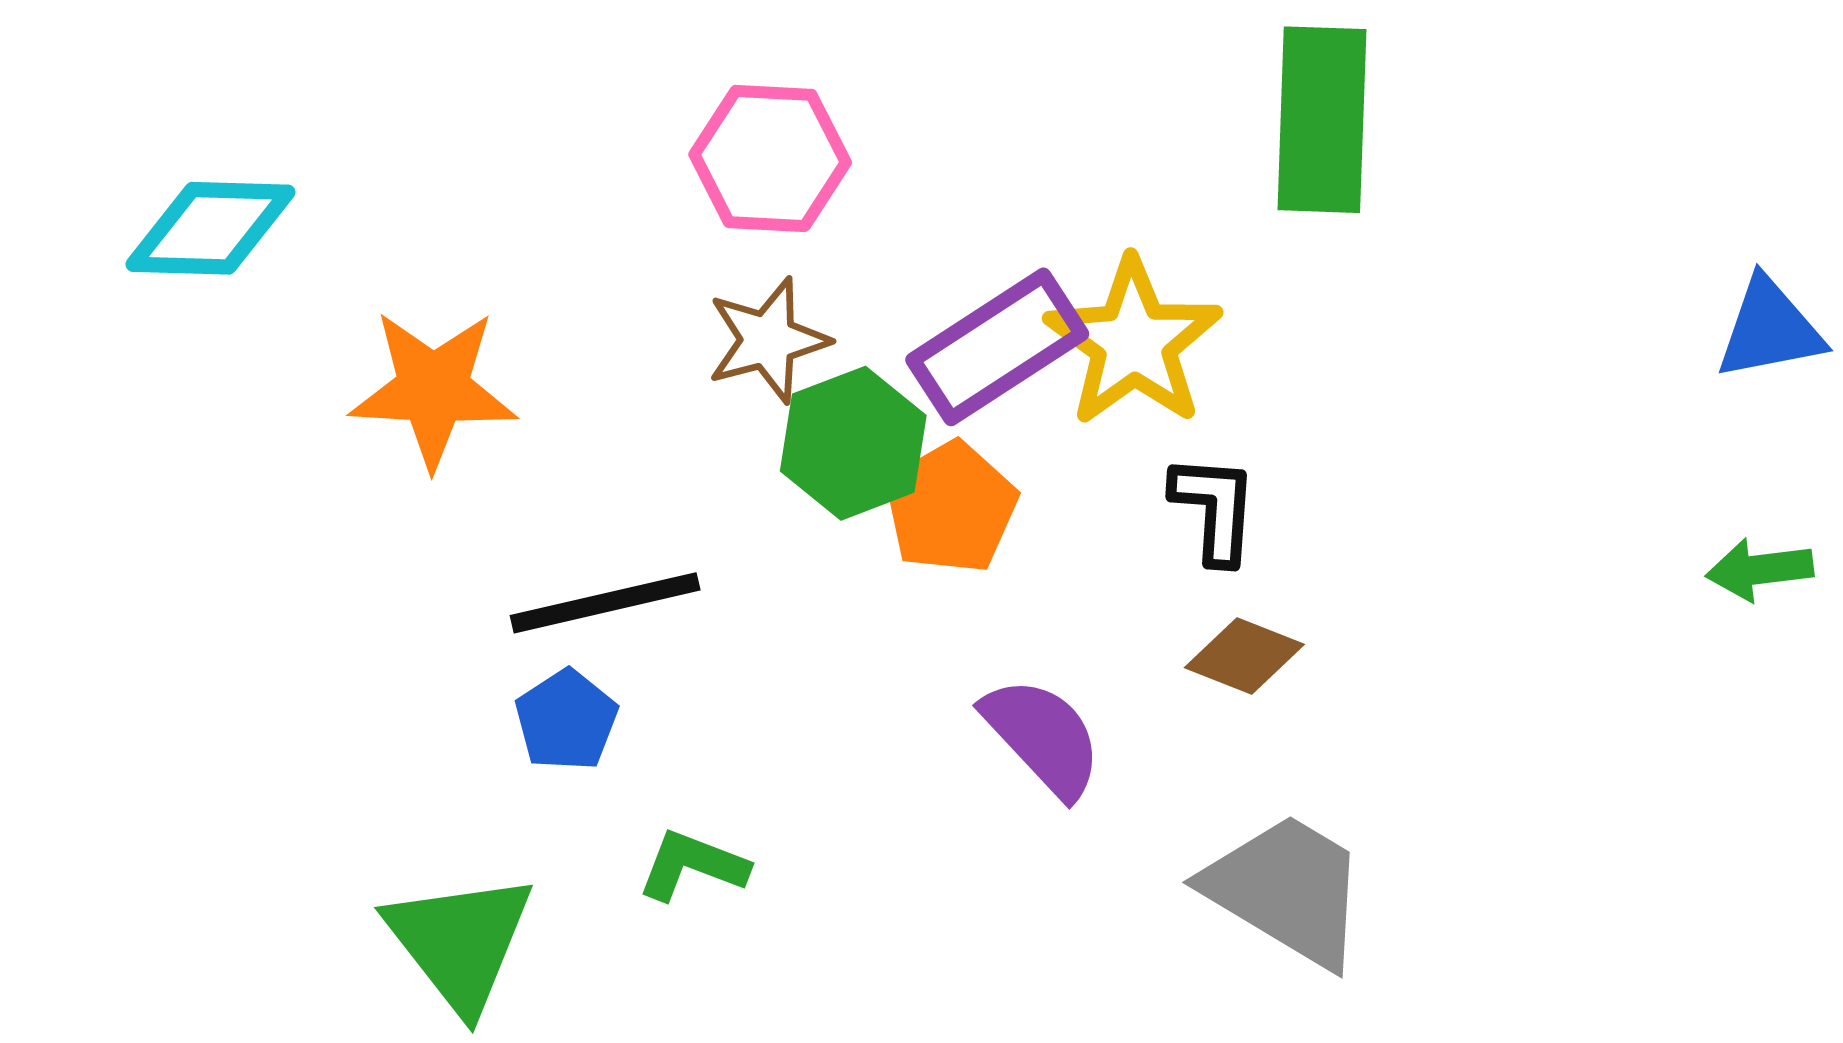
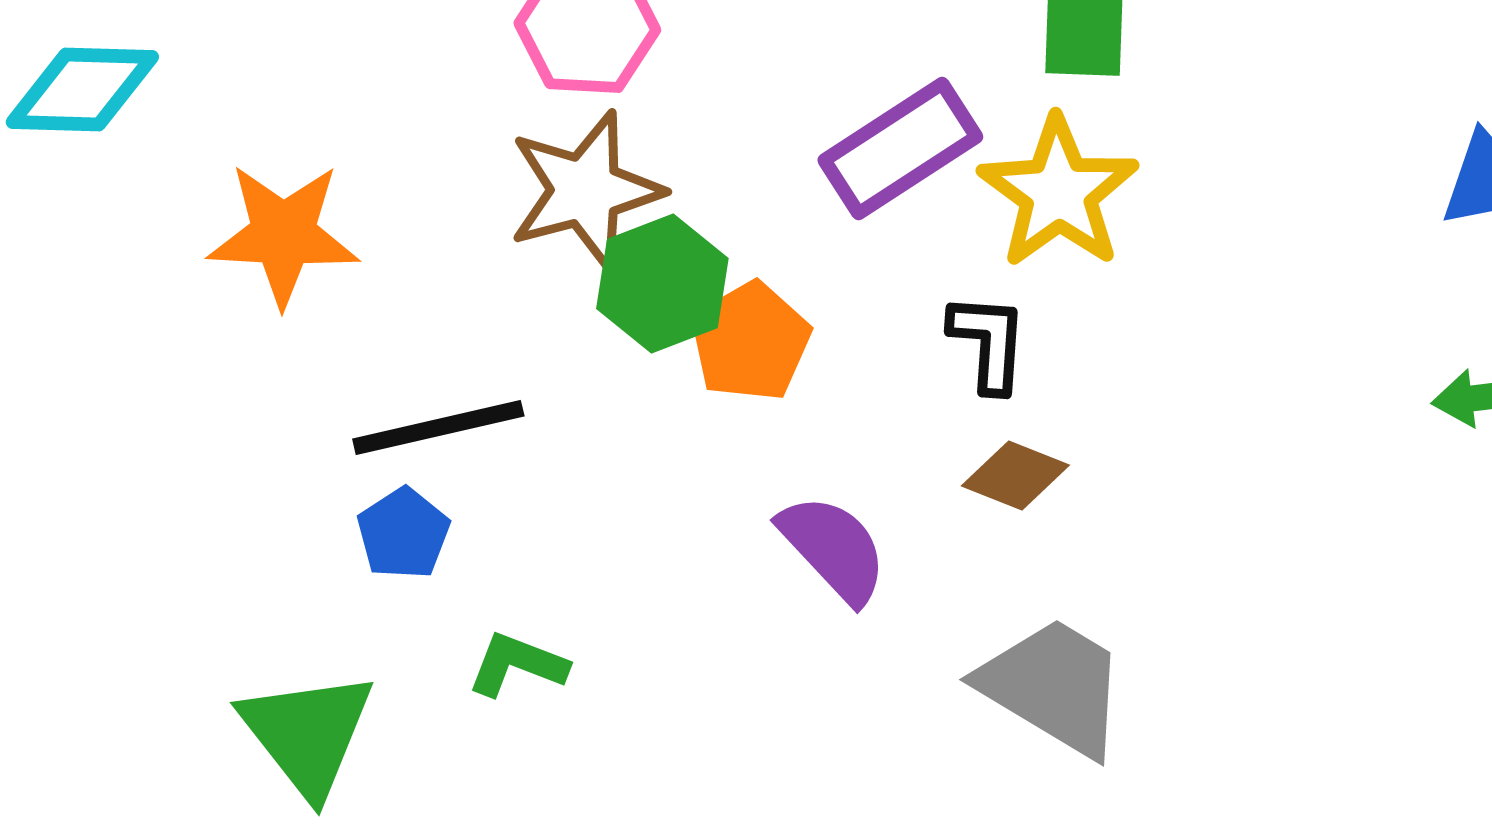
brown star: (768, 340) -> (585, 190), size x1.4
yellow star: (1134, 342) -> (1058, 192), moved
purple rectangle: (997, 347) -> (900, 148), moved

